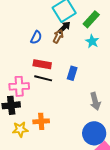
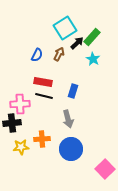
black arrow: (64, 27) -> (77, 43), moved
gray arrow: (95, 101) -> (68, 119), moved
blue circle: (94, 133) -> (71, 149), moved

